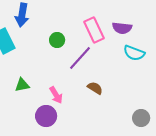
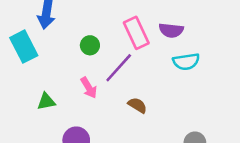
cyan semicircle: (134, 53) -> (186, 62), turned -30
pink arrow: (56, 95) -> (89, 88), moved

